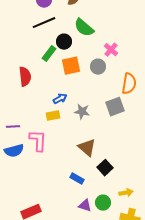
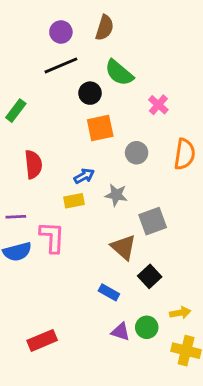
green rectangle: (49, 54) -> (16, 111), moved
gray circle: (98, 67) -> (137, 153), moved
red semicircle: (25, 77) -> (33, 164), moved
gray square: (115, 107) -> (153, 221), moved

